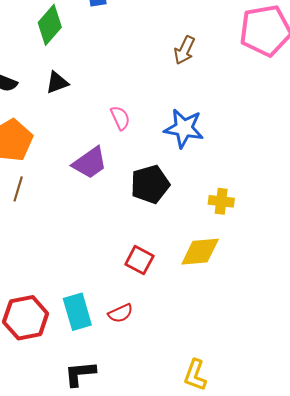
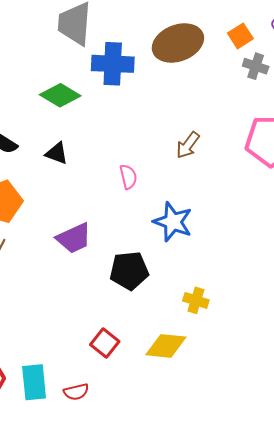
green diamond: (50, 25) -> (60, 95), turned 69
black triangle: (57, 83) -> (57, 153), turned 30
pink semicircle: (120, 118) -> (128, 177), moved

